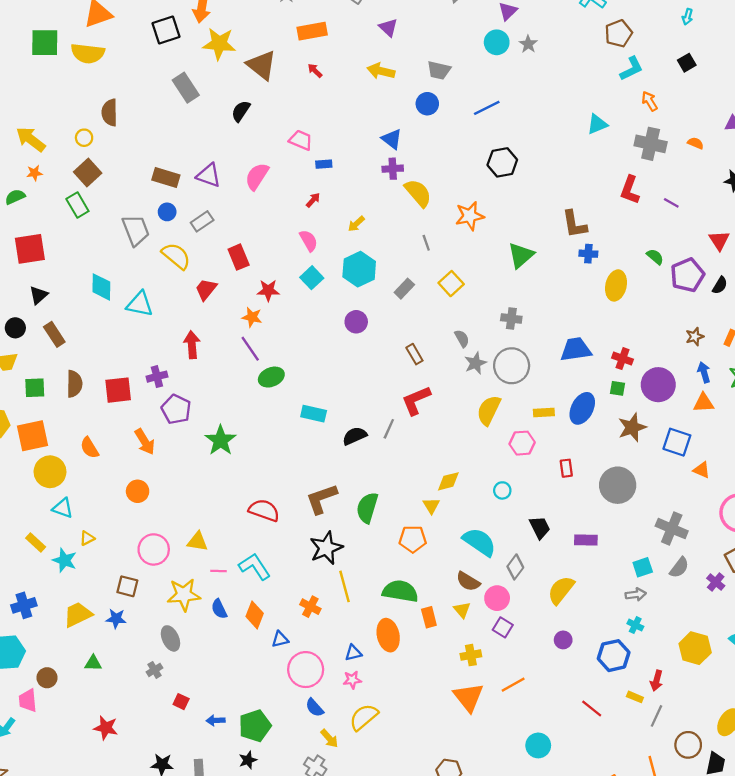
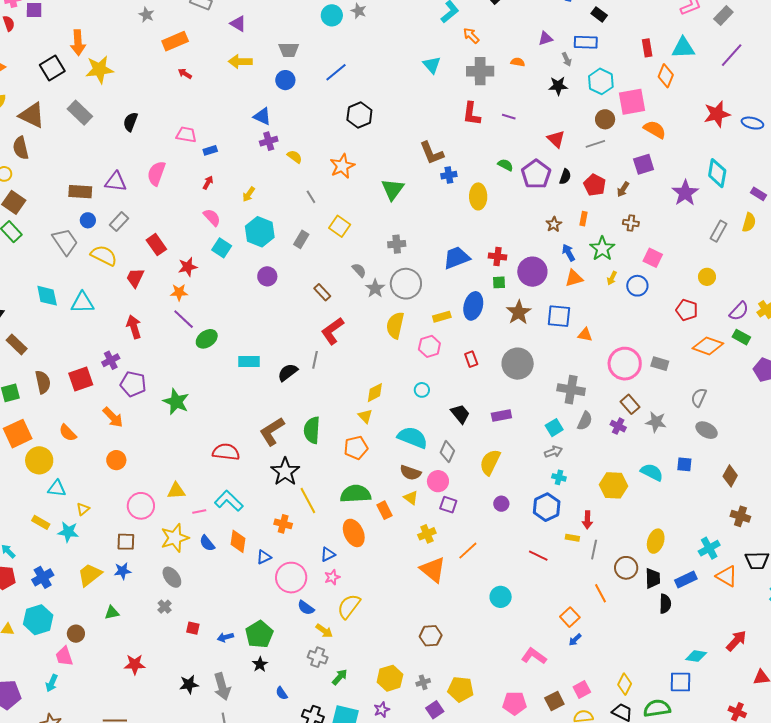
brown triangle: (262, 65) -> (32, 115), moved
cyan triangle: (597, 124) -> (432, 65), turned -36
yellow semicircle: (418, 193) -> (295, 157), size x0.6

